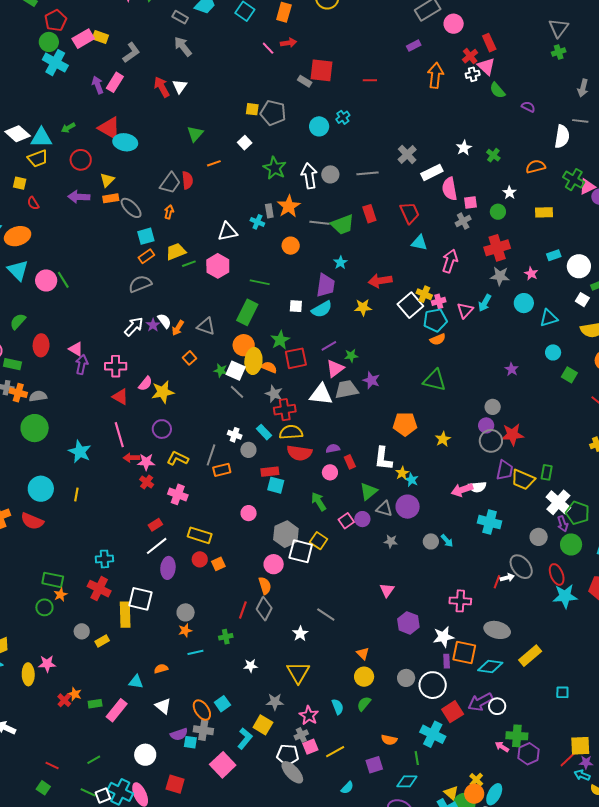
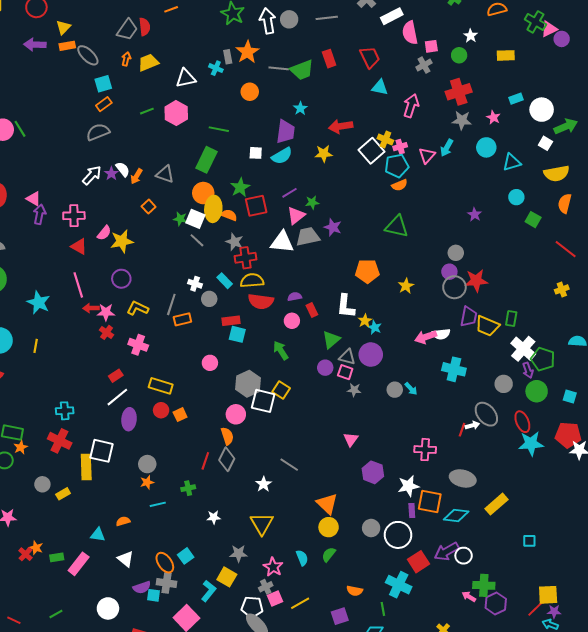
yellow trapezoid: (176, 252) -> (148, 62), moved
pink square: (346, 521) -> (345, 372), moved, turned -35
orange triangle: (363, 653) -> (327, 504), size x1.6

